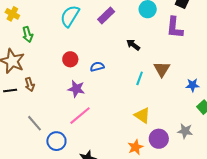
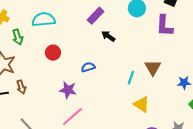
cyan semicircle: (70, 16) -> (44, 19), moved, turned 55
black arrow: (133, 45) -> (108, 36), moved
red circle: (70, 59) -> (53, 53), moved
yellow triangle: (142, 115) -> (141, 104), moved

